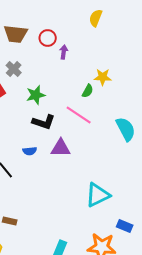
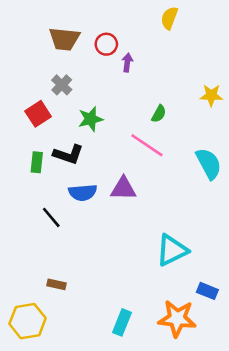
yellow star: (103, 77) -> (211, 95), moved
black L-shape: (44, 122) -> (68, 154), moved
blue semicircle: (30, 151) -> (83, 192), size x1.5

